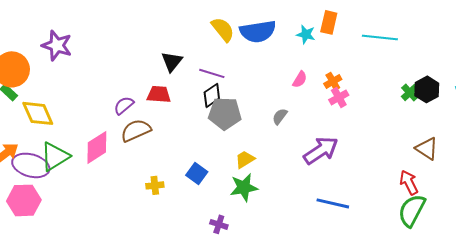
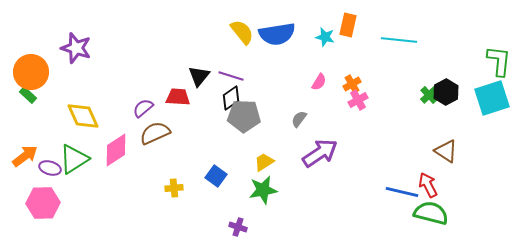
black triangle: (172, 61) -> (199, 76), moved
yellow diamond: (38, 113) -> (83, 116), moved
purple arrow: (321, 150) -> (320, 153), moved
purple ellipse: (31, 165) -> (50, 168), size x0.6
blue line: (333, 203) -> (402, 192), moved
green semicircle: (412, 210) -> (431, 213), turned 76

